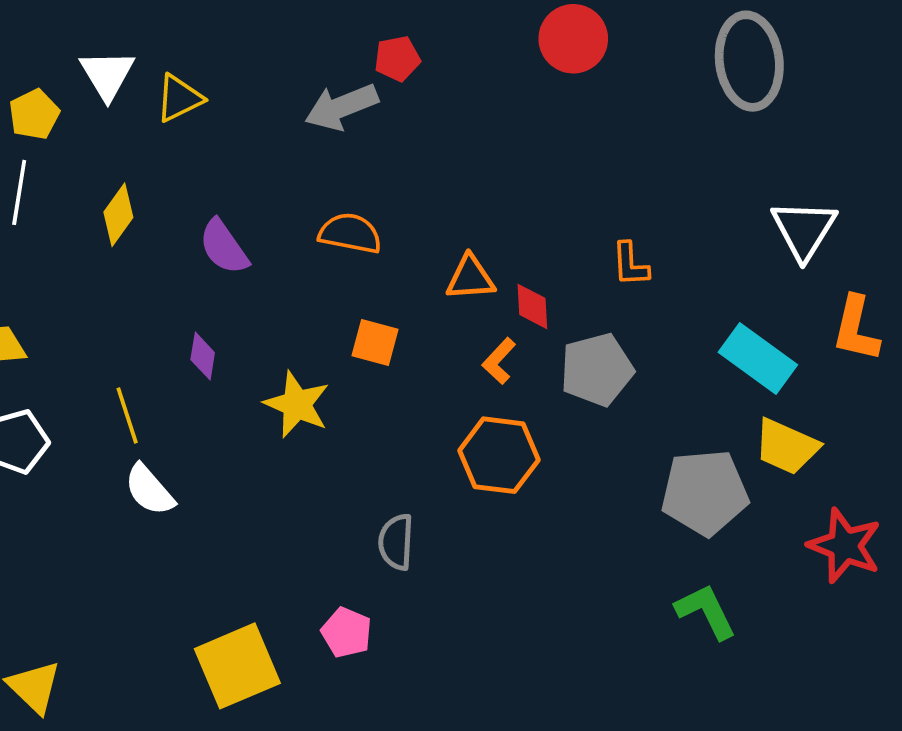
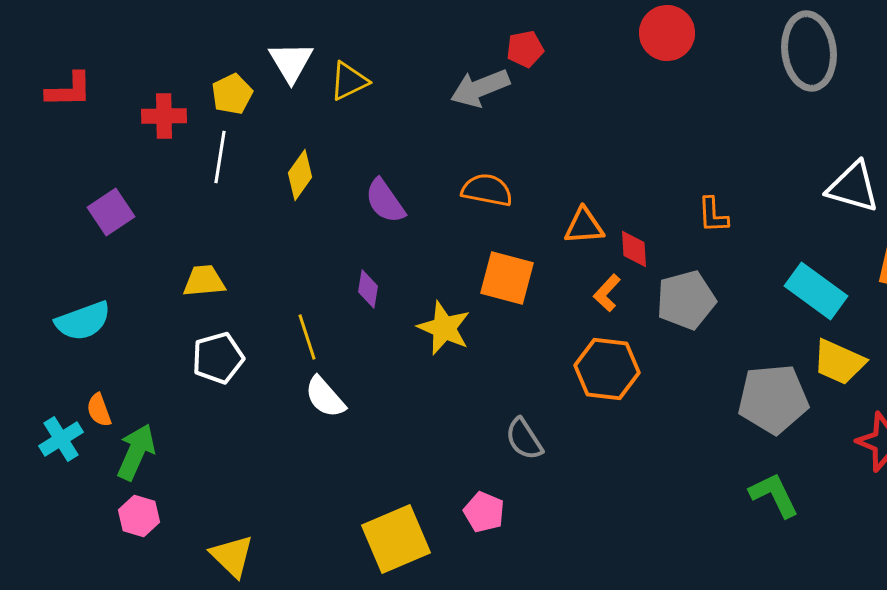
white triangle: (804, 230) -> (853, 187), turned -46
orange square: (375, 342) -> (507, 278), size x1.4
gray semicircle: (396, 542) -> (524, 439), turned -36

